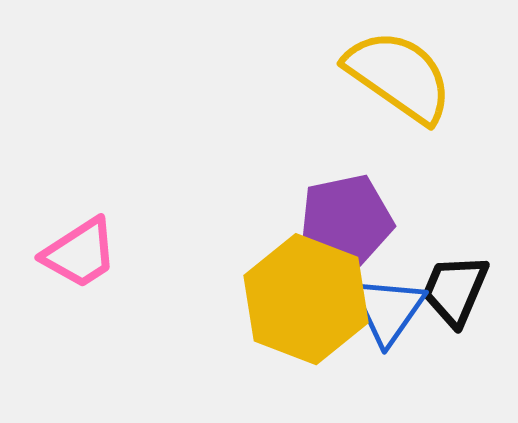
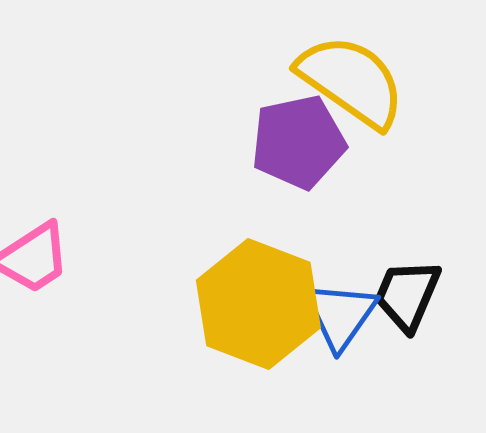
purple pentagon: (346, 221) -> (298, 142), moved

